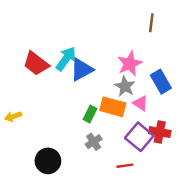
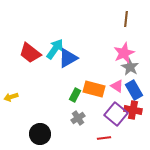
pink star: (130, 64) -> (124, 53), moved
blue rectangle: (161, 82) -> (134, 90), moved
gray star: (125, 86) -> (130, 67), moved

